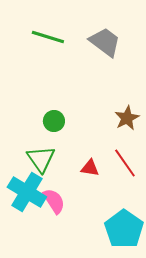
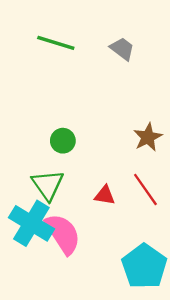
gray trapezoid: (105, 42) -> (122, 49), size x0.7
pink semicircle: (54, 201) -> (63, 234), size x1.4

